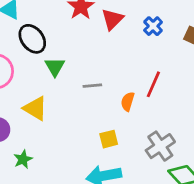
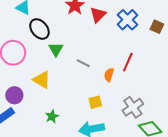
blue cross: (153, 26) -> (128, 20), size x1.5
gray line: (92, 86) -> (83, 63), turned 32
green star: (23, 159) -> (52, 116), moved

